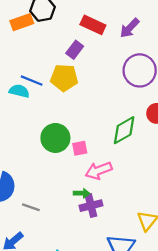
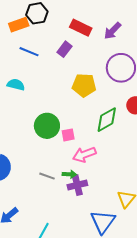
yellow pentagon: (64, 78) -> (84, 85), moved
blue line: (32, 81) -> (29, 52), moved
gray line: (31, 207) -> (47, 176), moved

